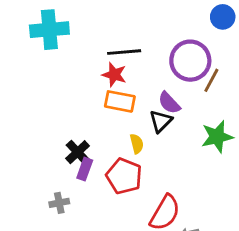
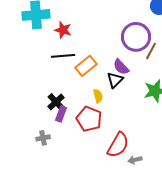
black line: (124, 52) -> (63, 56), moved
red star: (114, 75) -> (63, 30), moved
orange rectangle: (120, 101) -> (86, 66), turned -50

